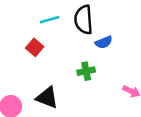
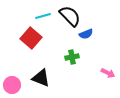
black semicircle: (84, 20) -> (70, 16), turned 140
red square: (35, 47) -> (31, 38), size x1.5

